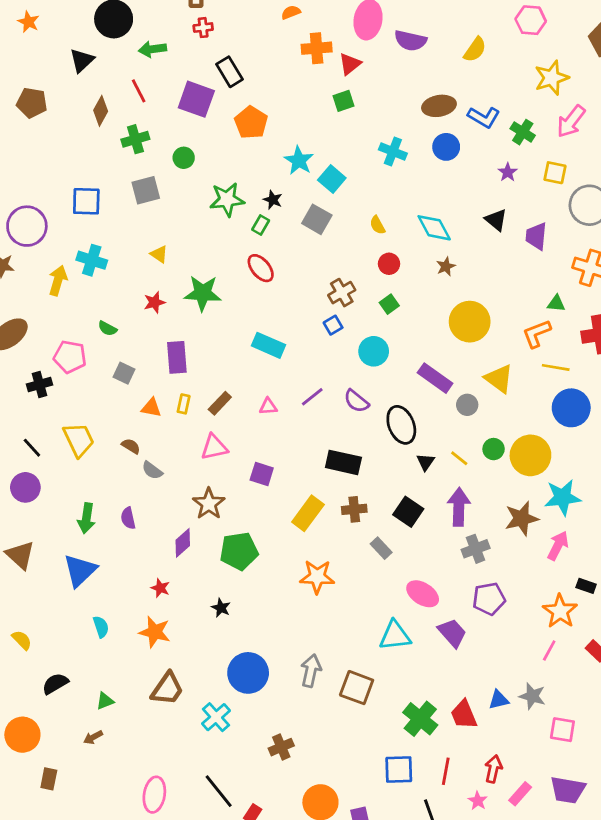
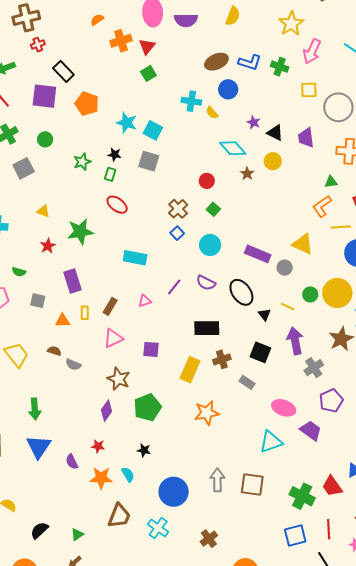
purple star: (508, 172) -> (254, 122), moved
green star: (227, 199) -> (82, 162), size x0.7
yellow semicircle: (377, 225) -> (212, 113), moved
yellow circle: (470, 322) -> (273, 161), moved, size x0.6
purple semicircle: (128, 518) -> (72, 462), moved
cyan semicircle: (101, 627) -> (128, 474), moved

